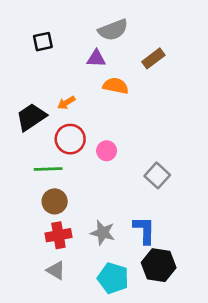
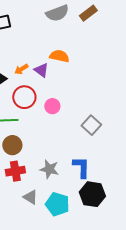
purple triangle: (96, 58) -> (41, 70), moved, turned 35
brown rectangle: (153, 58) -> (88, 13), moved
gray triangle: (56, 270) -> (30, 197), moved

